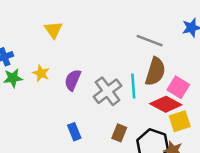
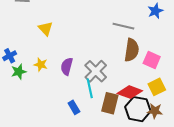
cyan line: (133, 86) -> (90, 88), moved
red diamond: (166, 104) -> (130, 92), moved
brown rectangle: (119, 133) -> (110, 103), size x1.5

